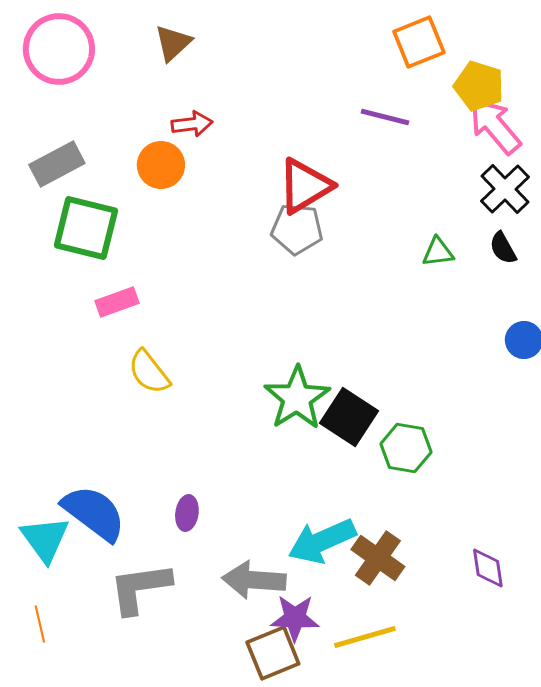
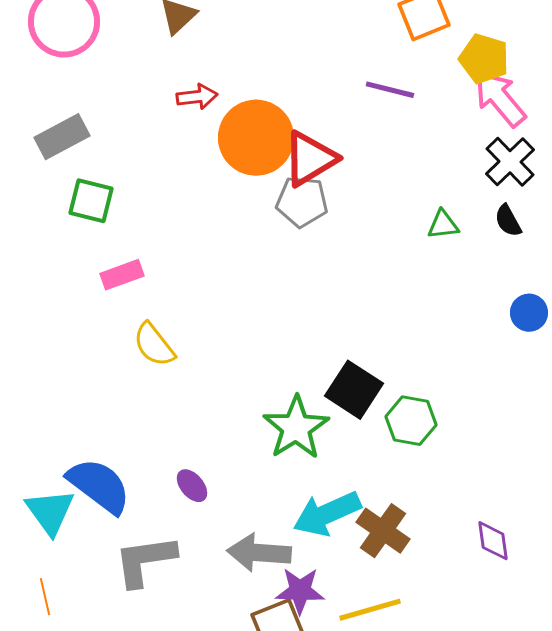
orange circle: (161, 165) -> (256, 138), moved, size x1.6
green square: (86, 228) -> (91, 201), size x0.7
green star: (297, 398) -> (296, 428), moved
purple ellipse: (187, 513) -> (192, 486), turned -48

